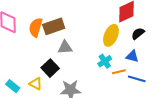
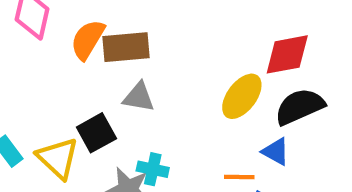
black semicircle: (138, 34) -> (300, 107), size x1.6
cyan cross: (105, 61) -> (153, 169), moved, turned 32
yellow triangle: (36, 84) -> (58, 158), size x1.5

